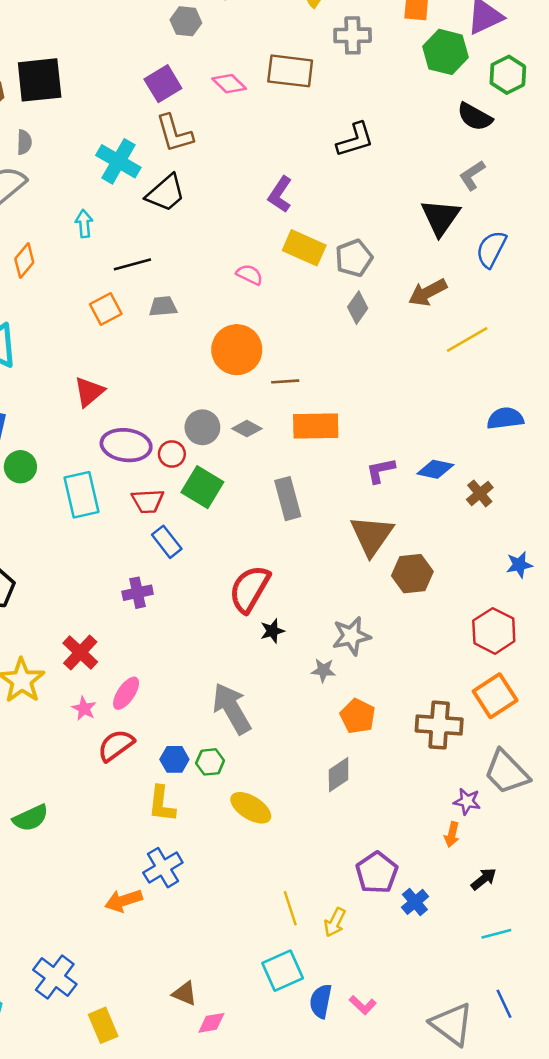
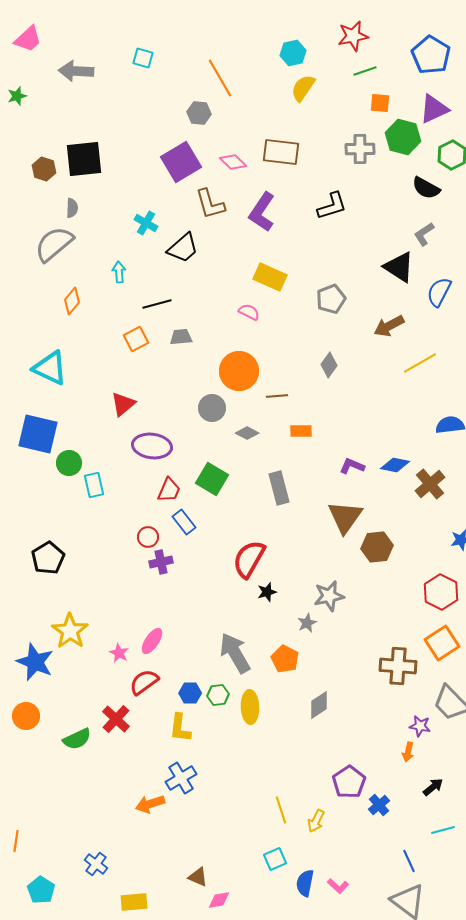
gray cross: (353, 35) -> (360, 149), moved
purple square: (163, 84) -> (181, 162), size x1.4
brown L-shape: (174, 133) -> (210, 204), moved
cyan cross: (118, 161) -> (146, 223), size x0.7
purple L-shape: (280, 194) -> (262, 212), moved, size x1.4
black triangle: (440, 217) -> (399, 267), turned -32
yellow rectangle: (304, 248) -> (270, 277), moved
gray diamond: (358, 308) -> (329, 365), moved
orange rectangle: (316, 426) -> (301, 431), size x0.6
gray circle: (202, 427) -> (212, 408), moved
red circle: (172, 454) -> (148, 537), moved
purple L-shape: (381, 471) -> (352, 466), turned 35
brown cross: (480, 493) -> (430, 484), size x1.4
cyan rectangle: (82, 495) -> (94, 485), moved, size x0.7
red trapezoid: (148, 501) -> (169, 490), turned -64
red cross: (80, 653) -> (116, 719), moved
gray star: (323, 670) -> (307, 623), turned -30
orange pentagon: (358, 716) -> (285, 659), moved
yellow ellipse: (251, 808) -> (250, 707), moved, turned 56
cyan square: (283, 971) -> (275, 859), size x0.7
blue cross: (55, 977) -> (96, 864), size x0.7
blue line: (504, 1004) -> (409, 861), moved
yellow rectangle: (103, 1025) -> (134, 902), turned -72

